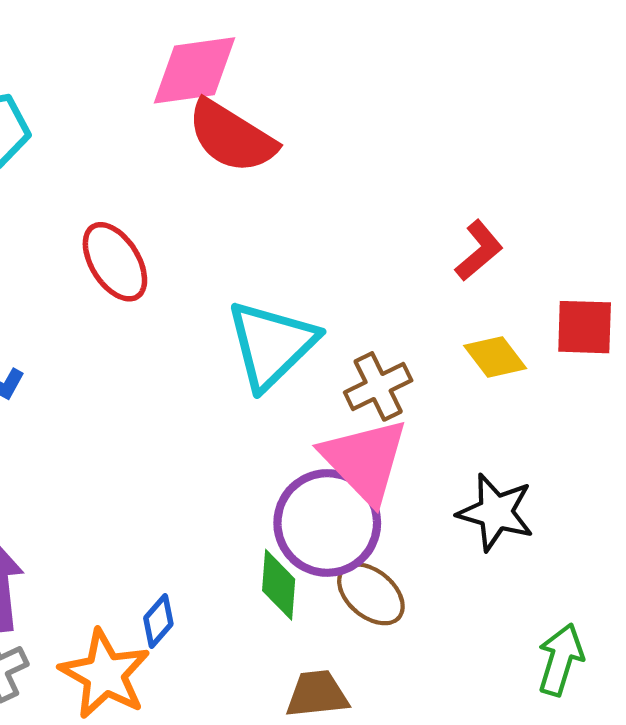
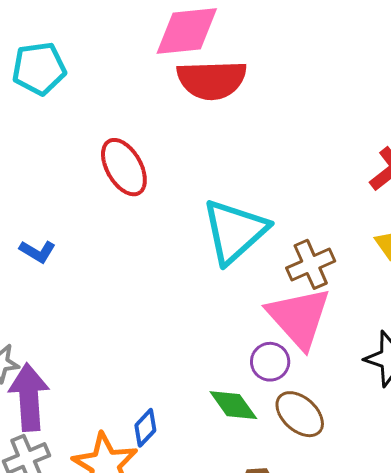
red semicircle: (232, 137) -> (212, 80), turned -36
purple circle: (327, 523) -> (270, 362), size x0.5
green diamond: (279, 585) -> (233, 405), turned -42

